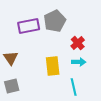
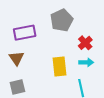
purple rectangle: (29, 26) -> (25, 33), moved

